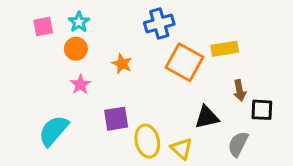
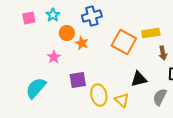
blue cross: (159, 23) -> (92, 16), moved
orange circle: (76, 49) -> (67, 33), moved
brown arrow: (240, 90) -> (163, 53), moved

